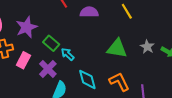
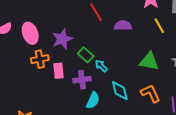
pink rectangle: (23, 60) -> (59, 71), turned -35
purple cross: (48, 69) -> (82, 80), turned 36

